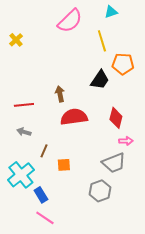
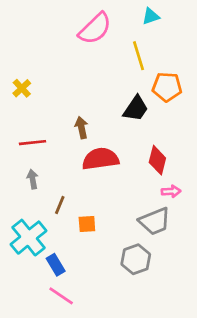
yellow cross: (16, 40) -> (22, 88), moved
gray arrow: (24, 132) -> (33, 179), turned 64

